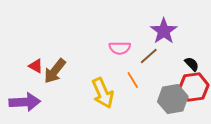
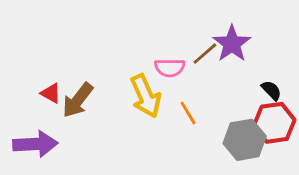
brown line: (149, 56) -> (205, 54), moved
yellow arrow: (103, 93) -> (146, 96), moved

